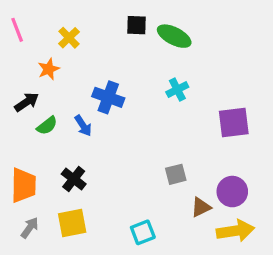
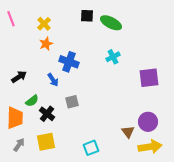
orange star: (49, 69) -> (46, 44), moved
black arrow: (27, 102) -> (19, 77), moved
green semicircle: (47, 126) -> (32, 101), moved
gray square: (176, 174) -> (72, 102), moved
brown triangle: (201, 207) -> (128, 132), turned -40

